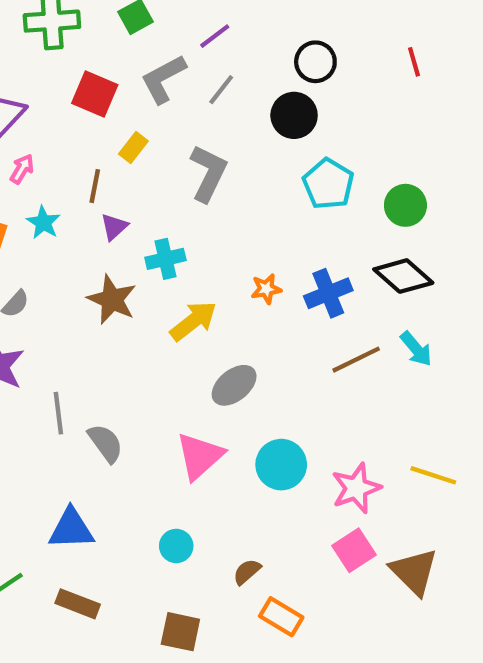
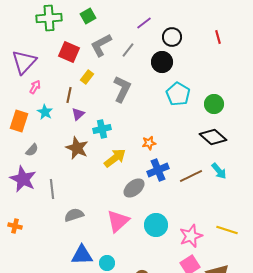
purple line: (215, 36) -> (144, 23), moved
blue cross: (328, 293) -> (158, 170), moved
gray line: (58, 413) -> (52, 189), moved
gray semicircle: (105, 443) -> (74, 215), turned -72
blue triangle: (71, 529) -> (82, 255), moved

